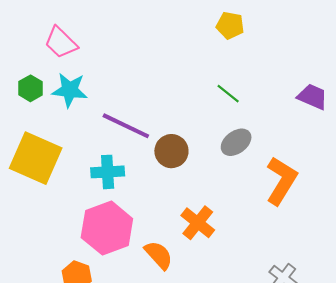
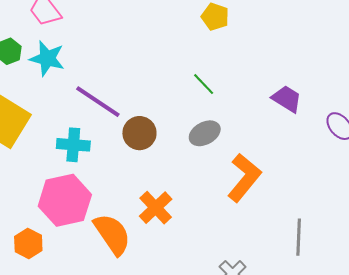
orange semicircle: (159, 255) -> (112, 234), size x1.4

